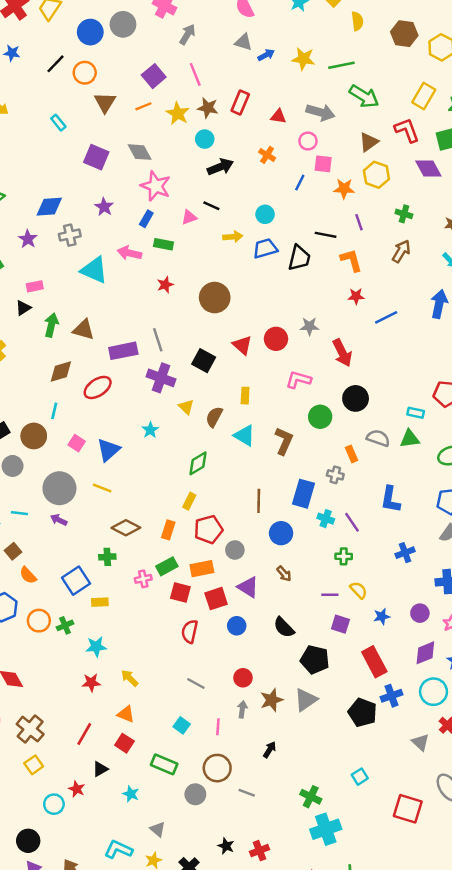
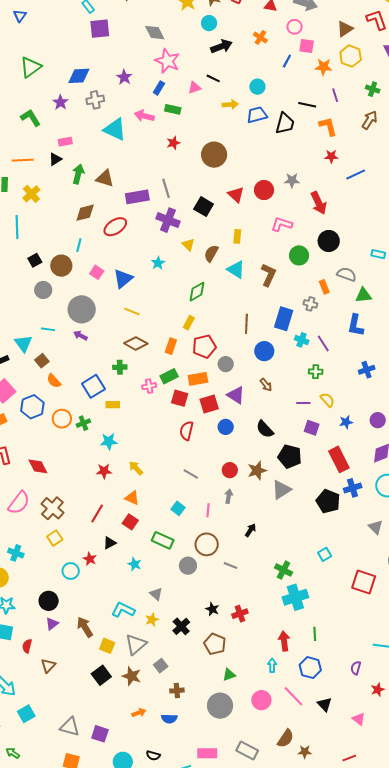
purple square: (96, 157) -> (100, 29), moved, turned -30
green triangle: (410, 439) -> (363, 295), moved
yellow line: (102, 488) -> (132, 311), moved
brown star: (272, 700) -> (257, 471), moved

